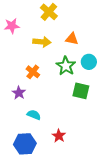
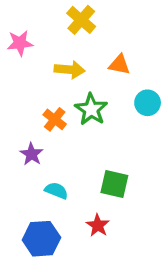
green star: (66, 66) -> (91, 109), moved
green square: (81, 91) -> (114, 184), moved

